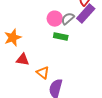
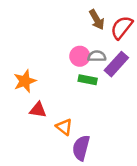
purple rectangle: (86, 14) -> (116, 64), moved
gray semicircle: (68, 19) -> (97, 56), turned 40

